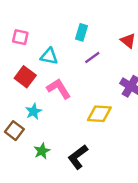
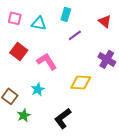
cyan triangle: (49, 56) -> (39, 23), moved
cyan star: (34, 111) -> (38, 89), moved
green star: (42, 151) -> (24, 115), moved

